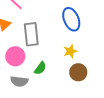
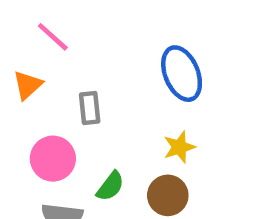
gray rectangle: (31, 34) -> (90, 108), size x0.6
brown circle: (78, 72) -> (168, 195), moved

